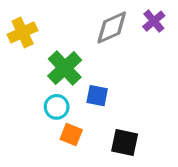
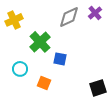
cyan circle: (57, 107) -> (20, 69), moved
black square: (125, 143) -> (98, 88), moved, turned -30

